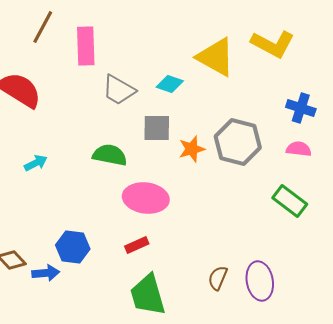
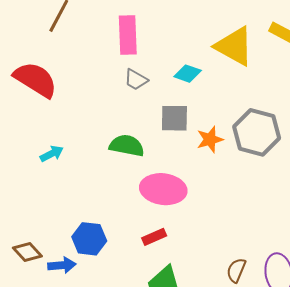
pink rectangle: (86, 46) -> (128, 35), moved
gray trapezoid: (119, 90) -> (136, 80), size x0.7

